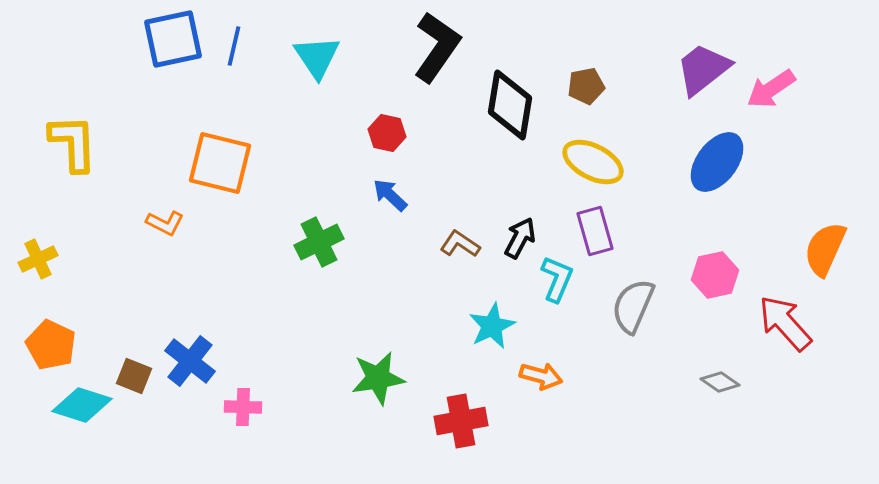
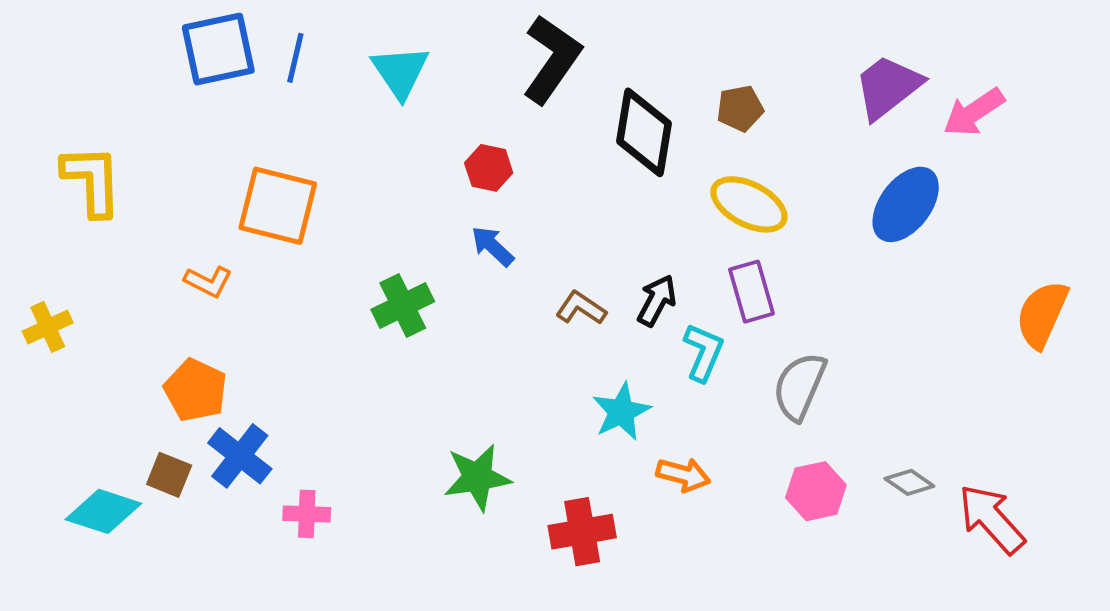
pink hexagon: (715, 275) -> (816, 491), moved
red arrow: (785, 323) -> (992, 519), moved
orange pentagon: (51, 345) -> (196, 390), moved

